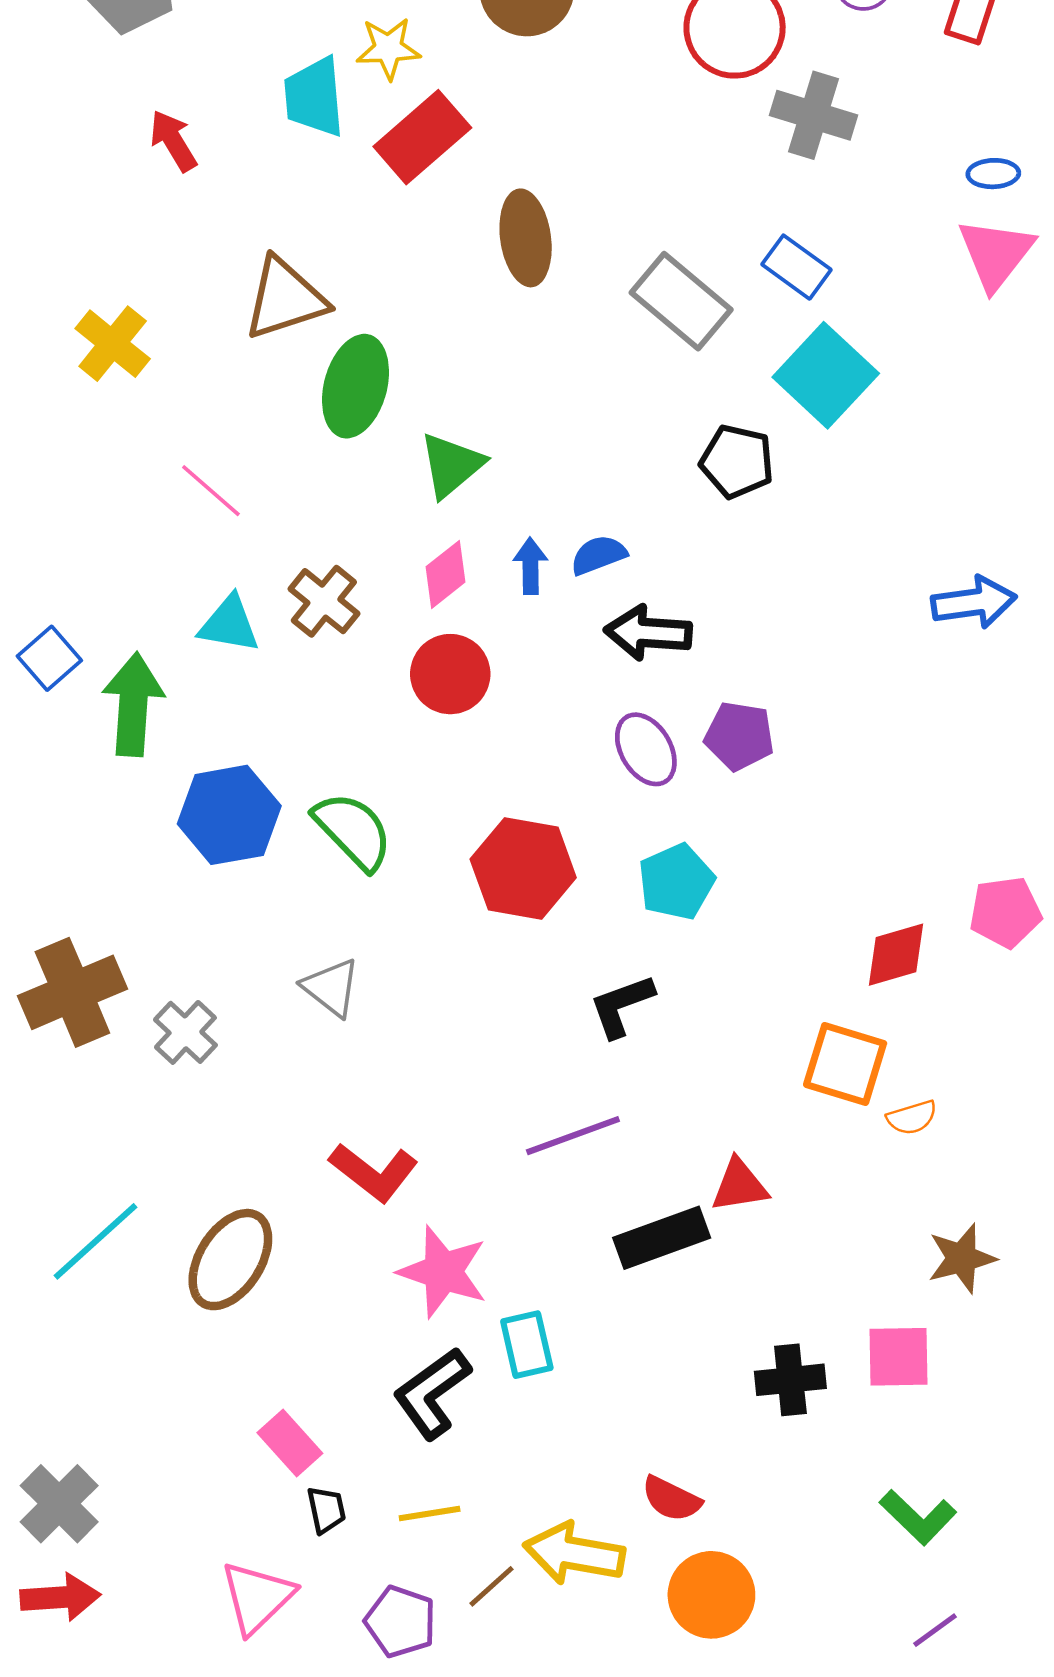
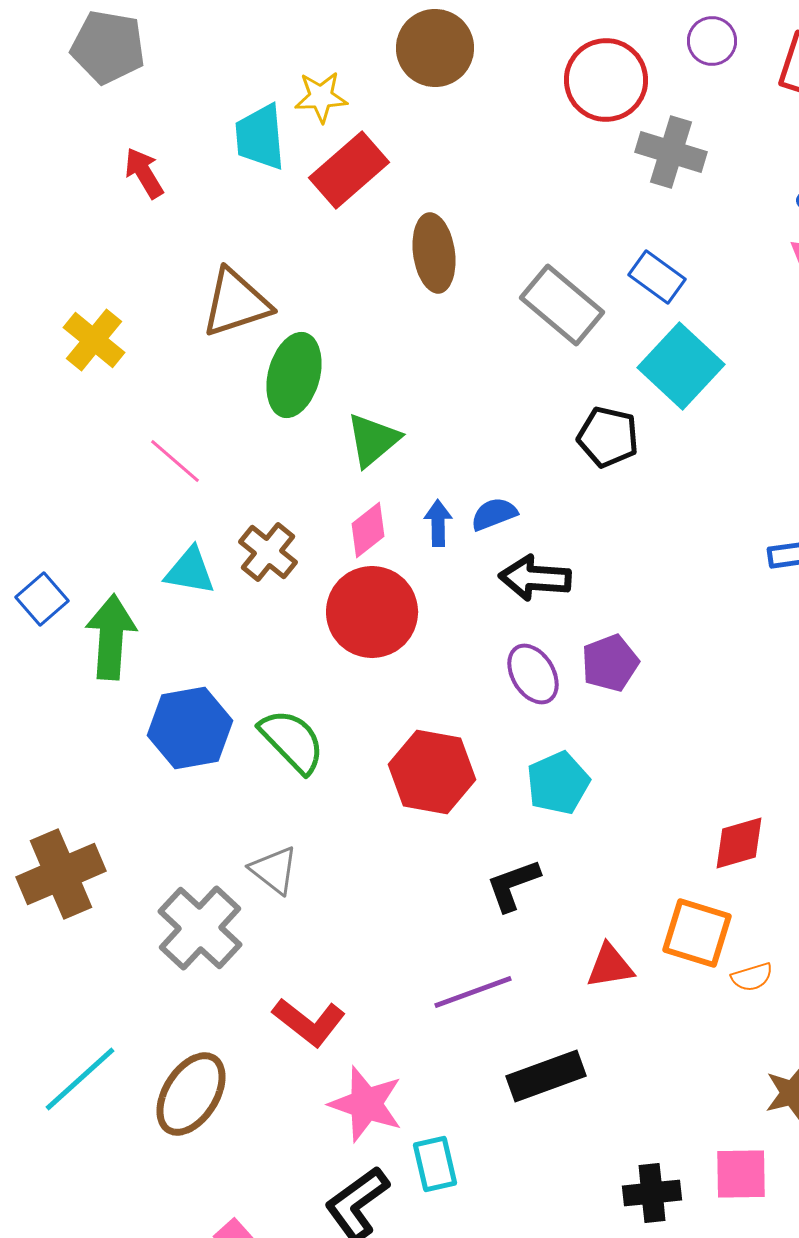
red circle: (450, 674) -> (372, 612), size x1.4
purple pentagon: (739, 736) -> (610, 663), turned -30
gray cross: (185, 1032) -> (200, 928), moved, size x1.6
red triangle: (739, 1185) -> (610, 966), moved

